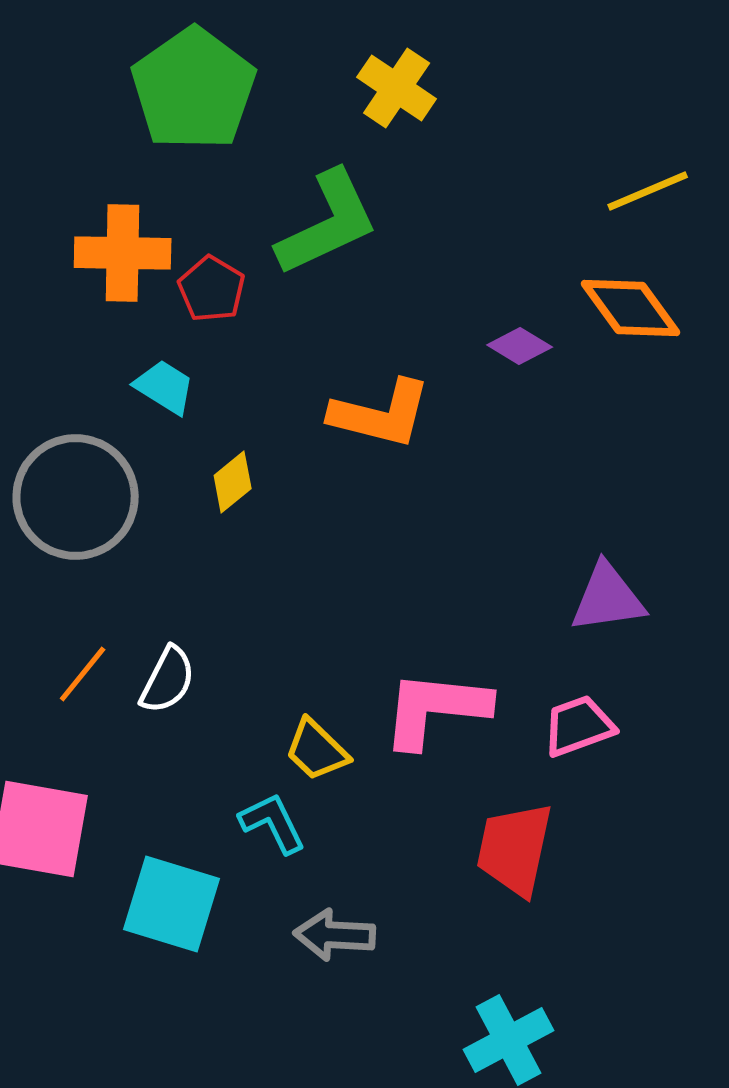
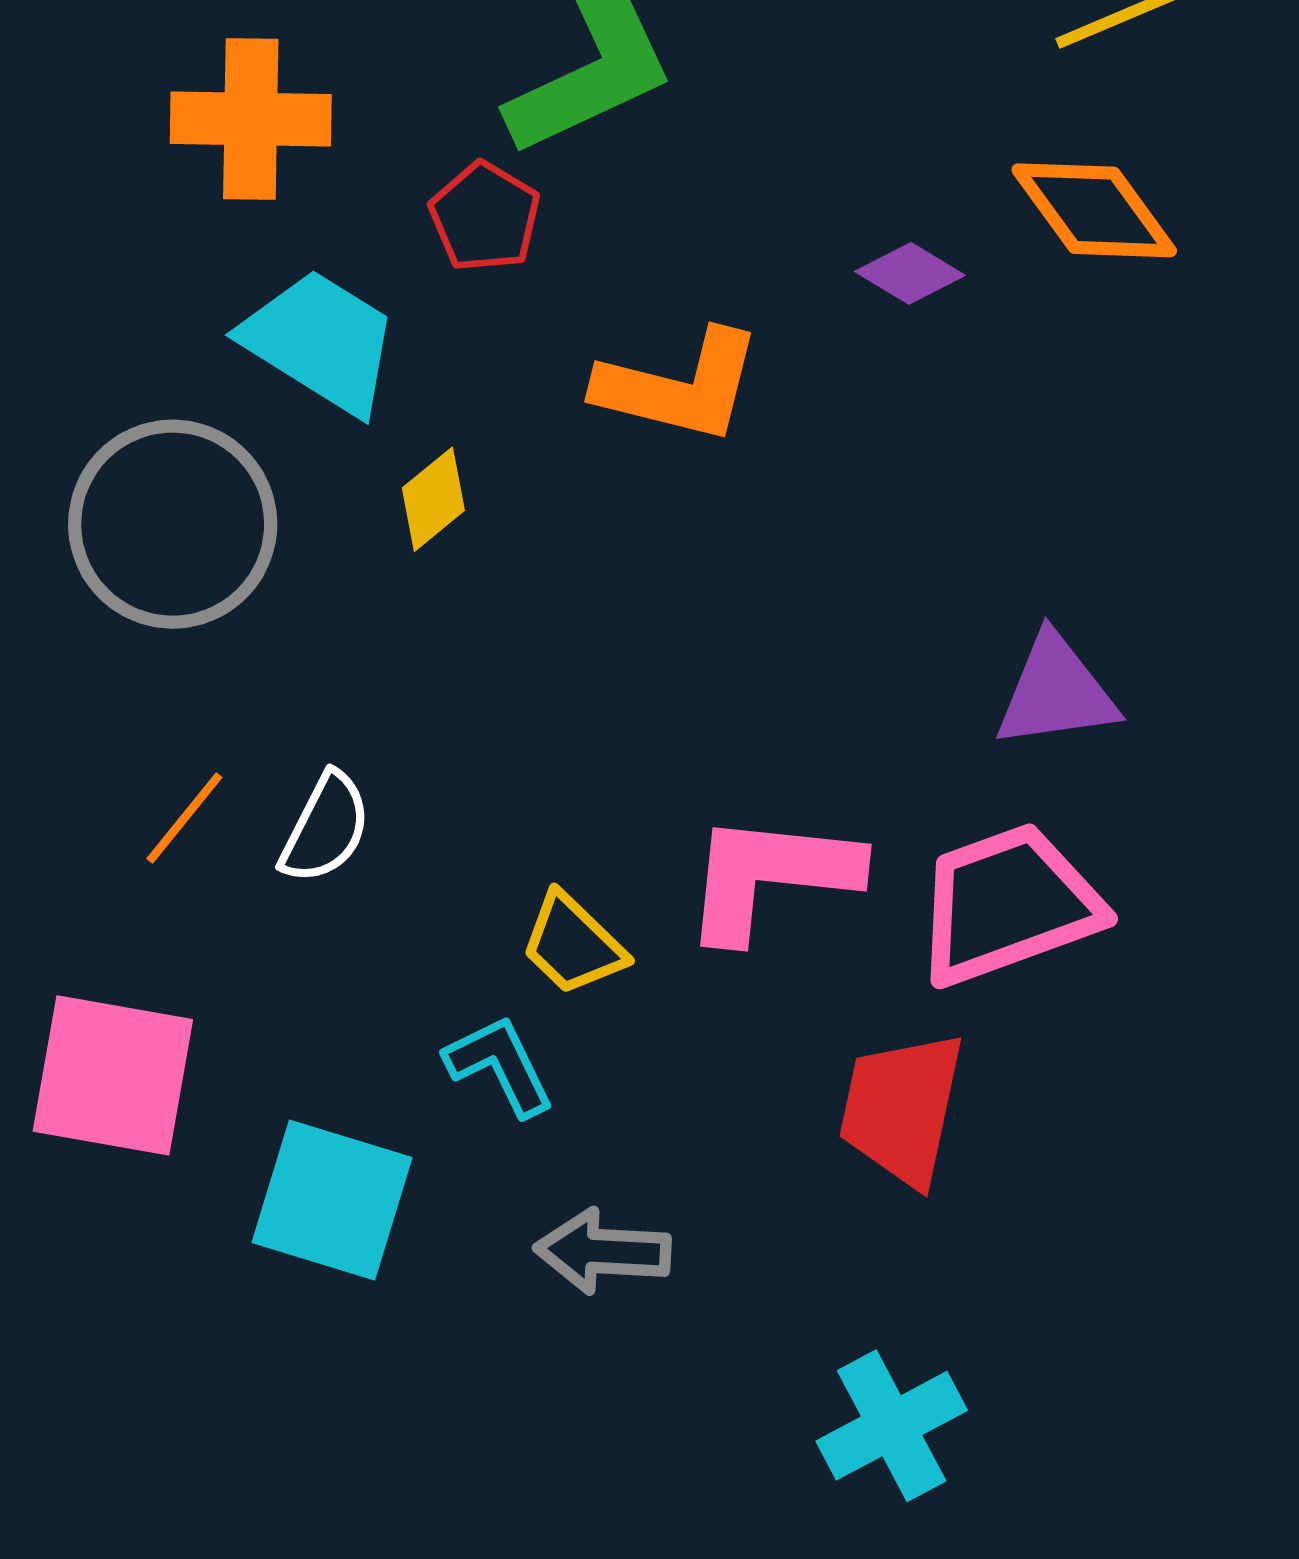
red pentagon: (212, 289) -> (485, 217), moved
cyan trapezoid: (165, 387) -> (320, 341), size x1.6
pink trapezoid: (579, 726) -> (1008, 904), size x1.6

